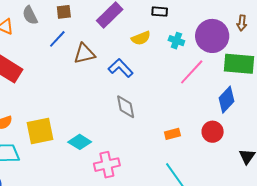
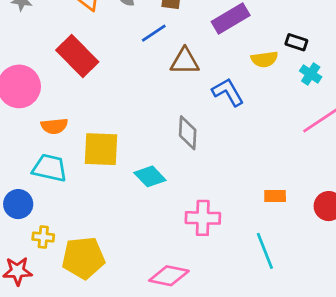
black rectangle: (160, 12) -> (296, 42), moved
gray diamond: (126, 107) -> (188, 133), moved
pink cross: (107, 165) -> (203, 218), moved

